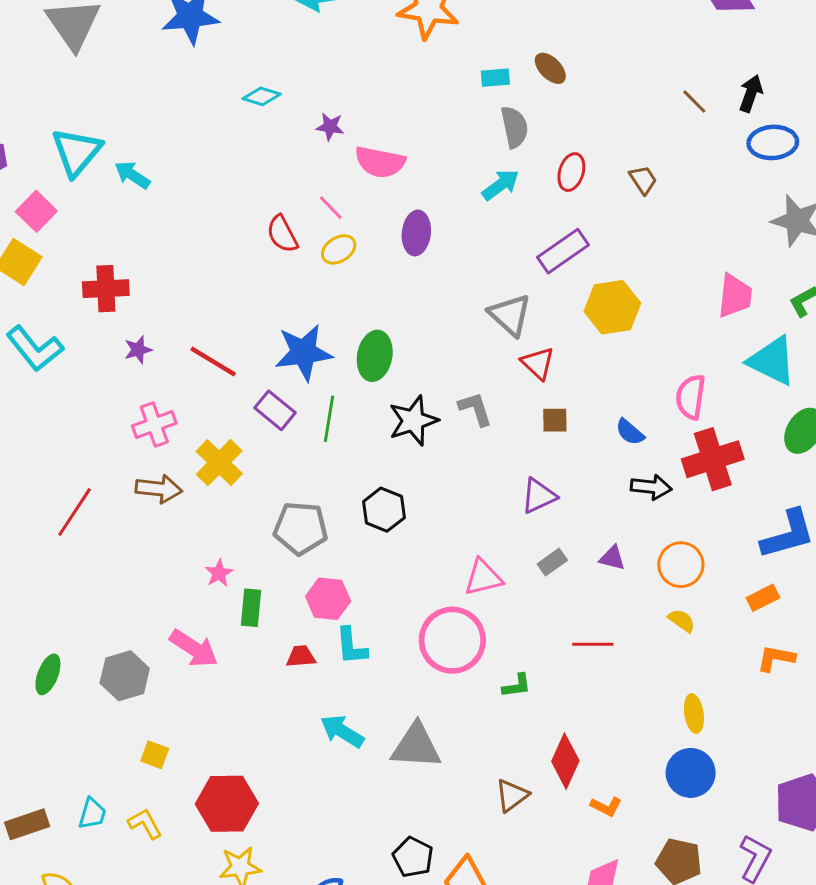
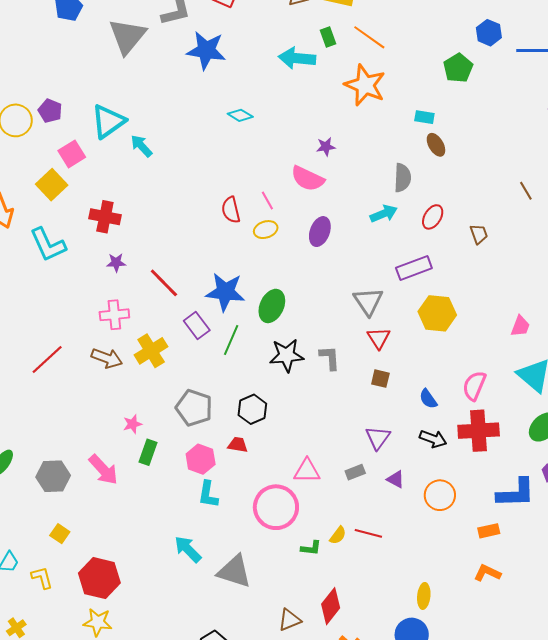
cyan rectangle: (495, 78) -> (424, 117), moved
purple star: (330, 127) -> (326, 147), moved, turned -30
pink trapezoid: (735, 296) -> (520, 326), size x0.7
purple triangle: (539, 496) -> (378, 438), moved, turned -44
yellow semicircle: (682, 621) -> (338, 535), moved, turned 78
red trapezoid: (301, 656) -> (238, 445), moved

